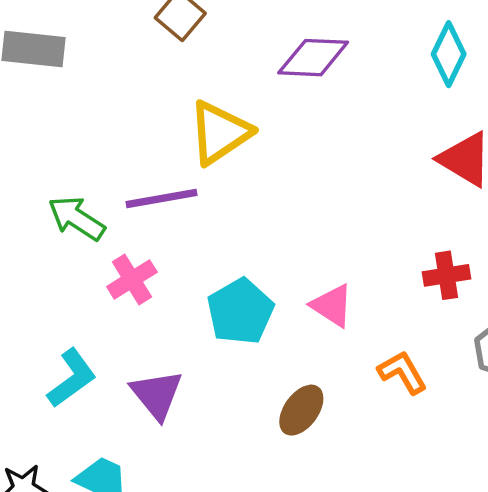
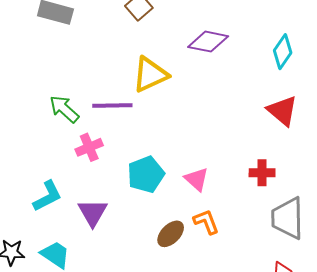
orange L-shape: (402, 372) -> (206, 222), moved

